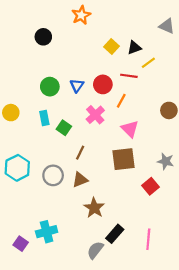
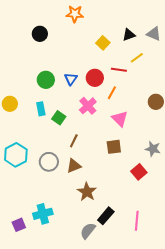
orange star: (81, 15) -> (75, 14), turned 30
gray triangle: (167, 26) -> (154, 34), moved
black triangle: (134, 48) -> (129, 35), moved
brown square: (123, 159) -> (114, 147), size x0.7
purple square: (21, 244) -> (19, 225), turned 32

